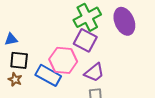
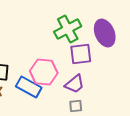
purple square: (85, 40) -> (81, 54), moved, turned -35

